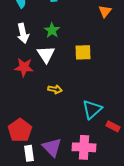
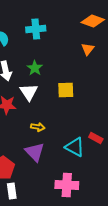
cyan triangle: (92, 109) -> (75, 147), turned -50
red rectangle: (113, 126) -> (96, 138), moved
purple triangle: (52, 147) -> (35, 152), moved

